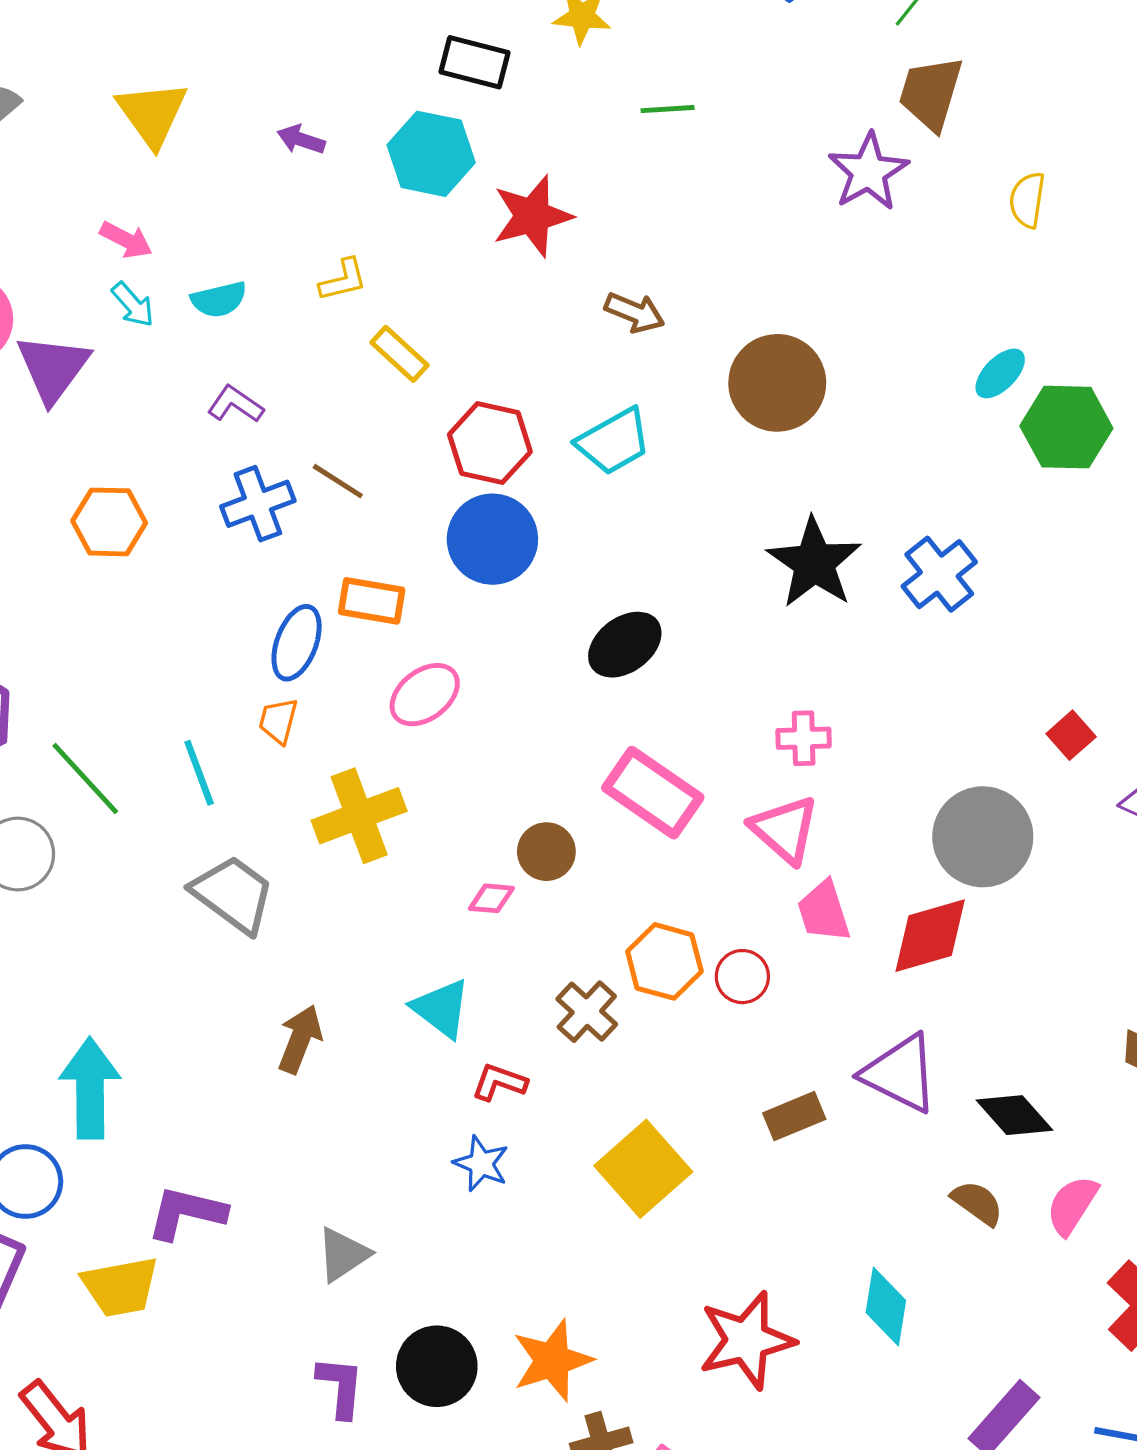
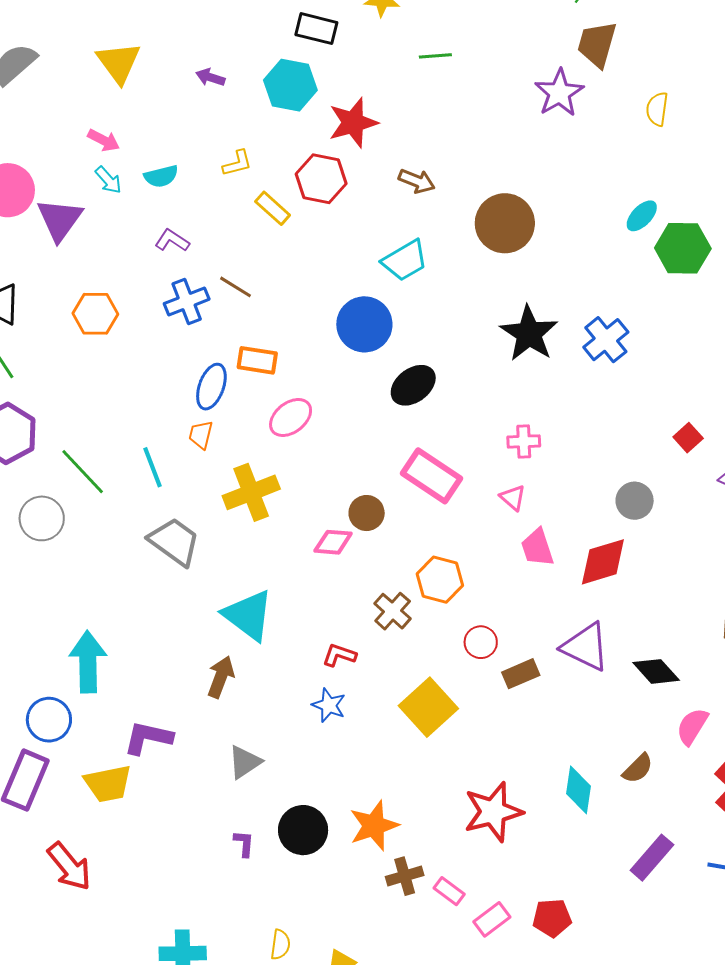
red hexagon: (490, 443) -> (321, 179), moved
blue circle: (492, 539) -> (364, 324), moved
pink triangle: (785, 830) -> (513, 498), size x0.6
gray circle: (983, 837) -> (635, 501), size x0.6
pink diamond: (491, 898) -> (333, 542), size x1.4
red circle: (742, 977) -> (481, 642), moved
cyan triangle: (441, 1008) -> (248, 615), moved, size x1.4
brown arrow: (300, 1039) -> (221, 677), moved
brown semicircle: (977, 1203) -> (638, 768), moved, turned 100
purple L-shape: (340, 1387) -> (244, 843), size x0.7

